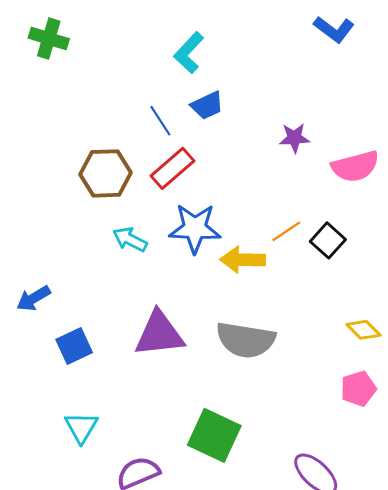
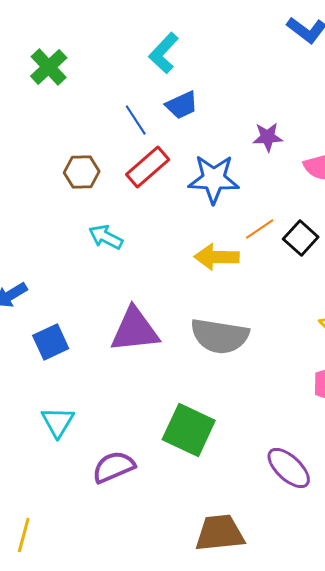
green cross: (49, 38) -> (49, 67), moved, turned 30
brown hexagon: (106, 173) -> (82, 172), size x0.7
blue star: (195, 228) -> (214, 179), moved

